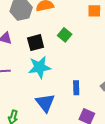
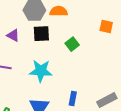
black square: (36, 43) -> (41, 34), moved

